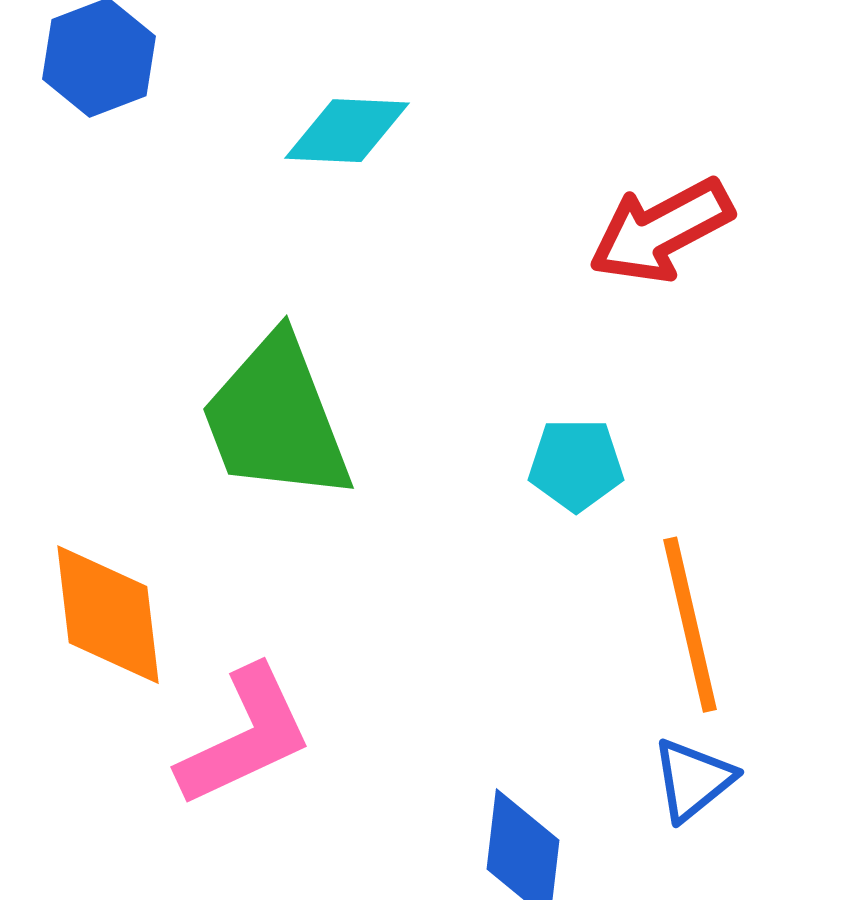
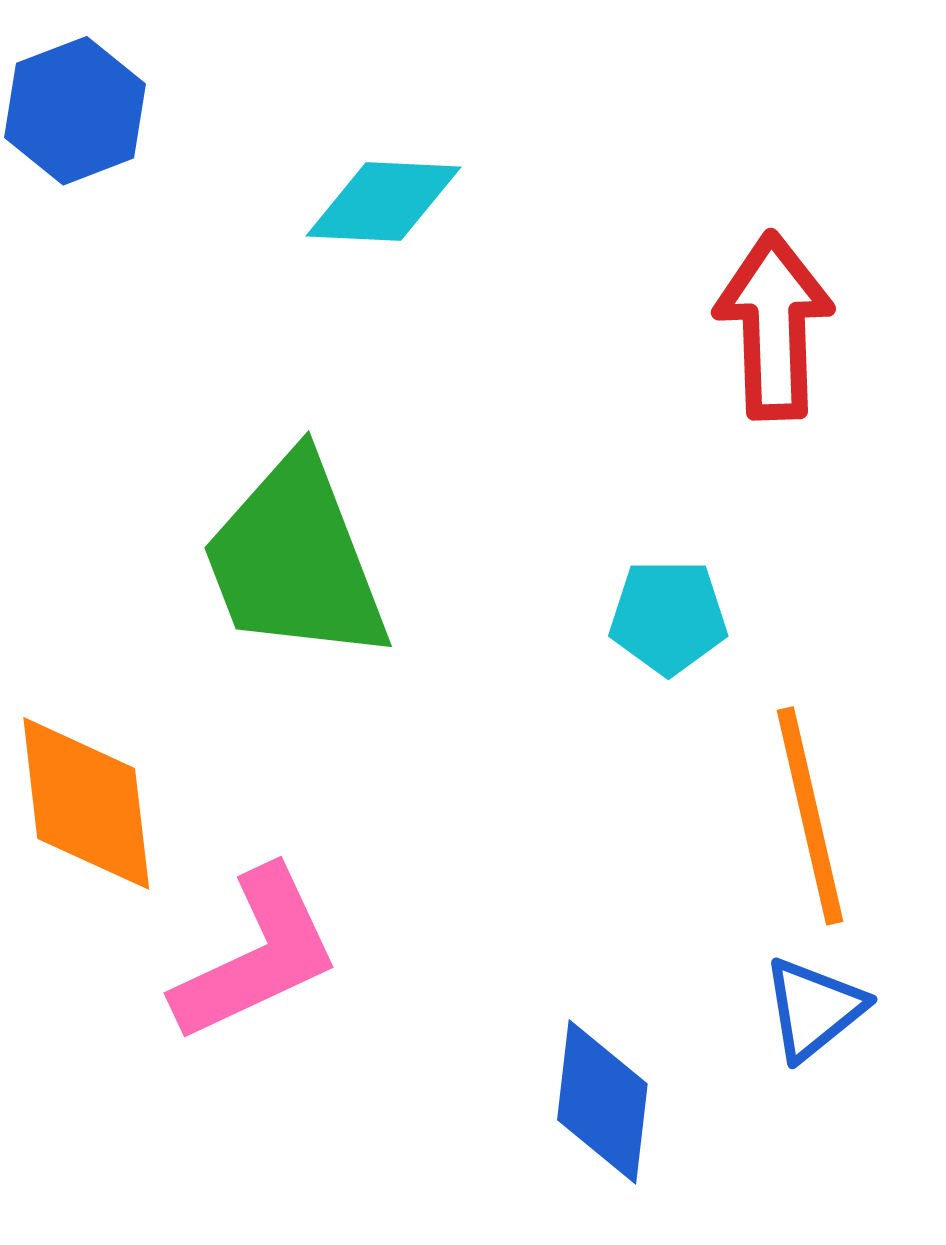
red arrow: (661, 231) -> (774, 326), turned 116

